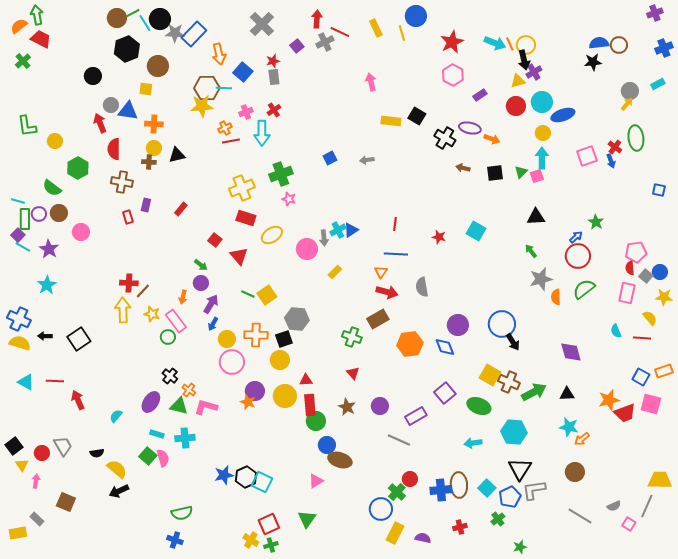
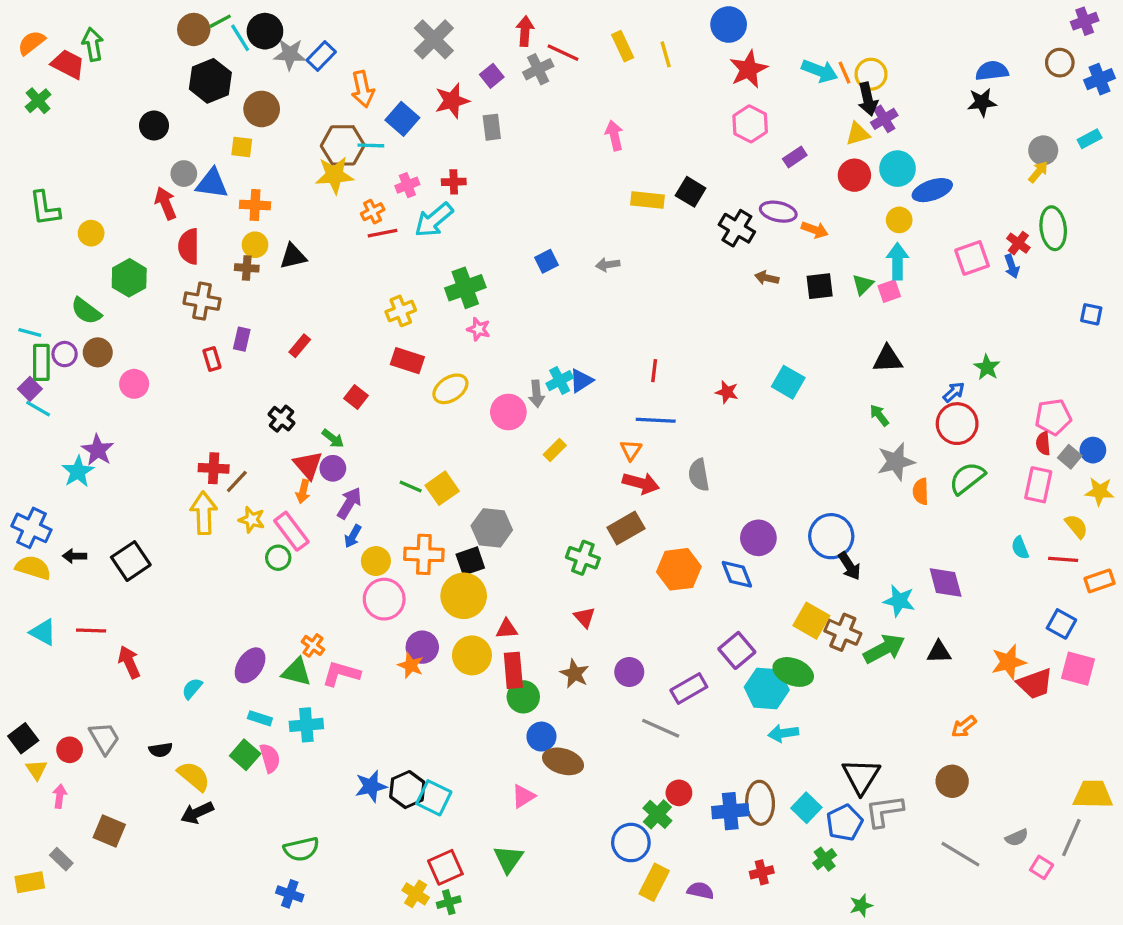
green arrow: (37, 15) -> (93, 44), moved
blue circle: (416, 16) -> (729, 25), moved
blue rectangle: (194, 34) -> (321, 56), size x0.7
brown circle: (619, 45) -> (1060, 63), moved
red star: (273, 61) -> (452, 101), size x1.5
gray rectangle: (274, 77) -> (492, 127), moved
red cross: (274, 110) -> (454, 182), turned 32
cyan arrow: (262, 133) -> (434, 220), turned 50
yellow cross: (242, 188) -> (401, 311), size x0.7
purple star: (49, 249) -> (98, 450), moved
red triangle: (239, 256) -> (308, 465), moved
yellow circle: (280, 360) -> (464, 596), size x1.4
orange rectangle: (664, 371) -> (1100, 581), moved
black cross: (170, 376) -> (282, 419), moved
cyan star: (569, 427) -> (899, 601), moved
cyan hexagon: (514, 432) -> (767, 689), moved

